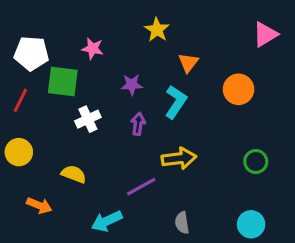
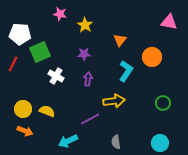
yellow star: (157, 30) -> (85, 25), moved
pink triangle: (265, 34) -> (169, 22), turned 42
pink star: (93, 49) -> (60, 14), moved
green square: (63, 81) -> (40, 52), turned -30
cyan L-shape: (176, 102) -> (126, 71), moved
white cross: (88, 119) -> (56, 76), turned -35
yellow circle: (19, 152) -> (23, 109), moved

